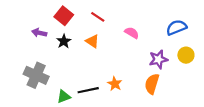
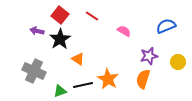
black star: (64, 41) -> (60, 39), size x1.5
orange triangle: (92, 41) -> (78, 59), moved
yellow circle: (186, 55) -> (178, 62), moved
orange star: (115, 84) -> (108, 79), size x1.5

